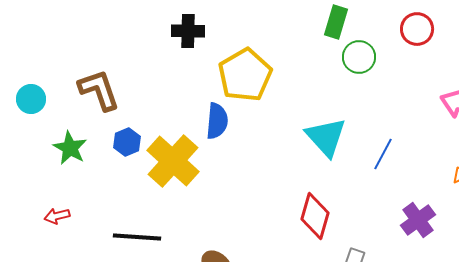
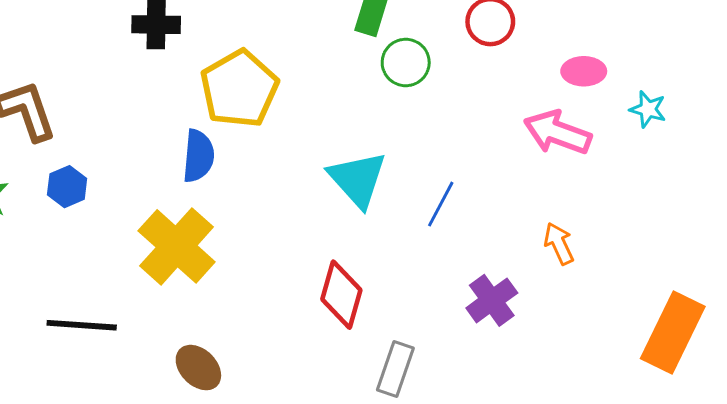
yellow cross: (173, 161) -> (177, 246), moved

